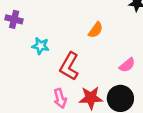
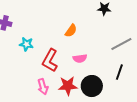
pink semicircle: (127, 65) -> (80, 58), moved, turned 32

